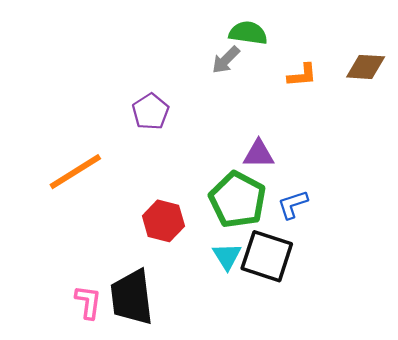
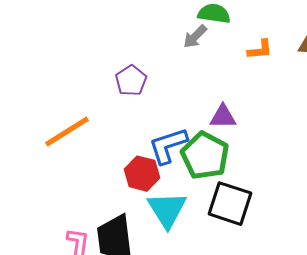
blue L-shape: (293, 204) -> (168, 146), moved, size x1.5
cyan triangle: (227, 256) -> (167, 210), moved, size x1.6

